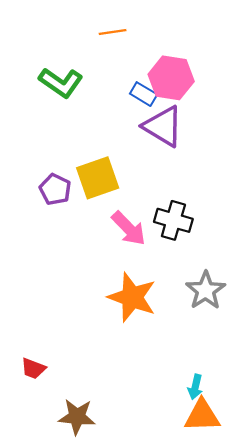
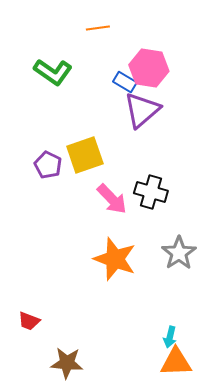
purple triangle: (163, 126) -> (142, 110), turned 48

